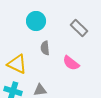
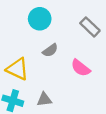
gray semicircle: (45, 48) -> (50, 50), turned -120

